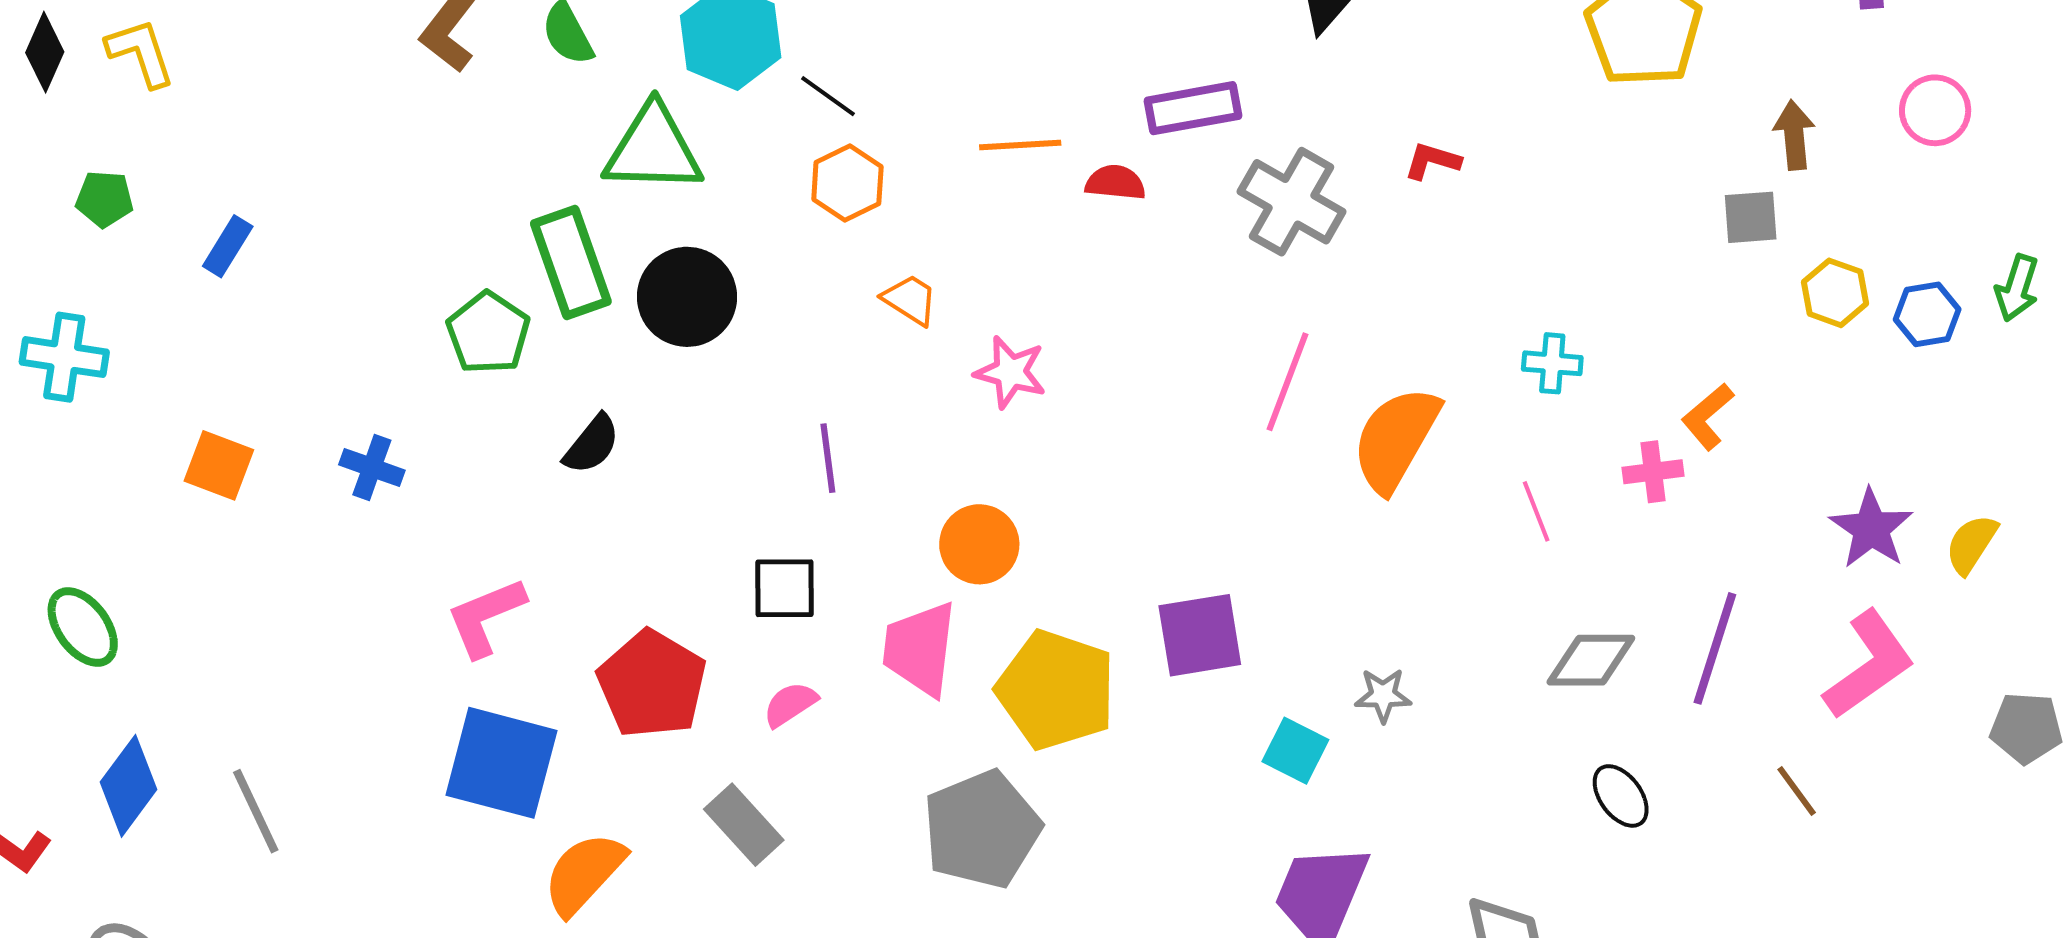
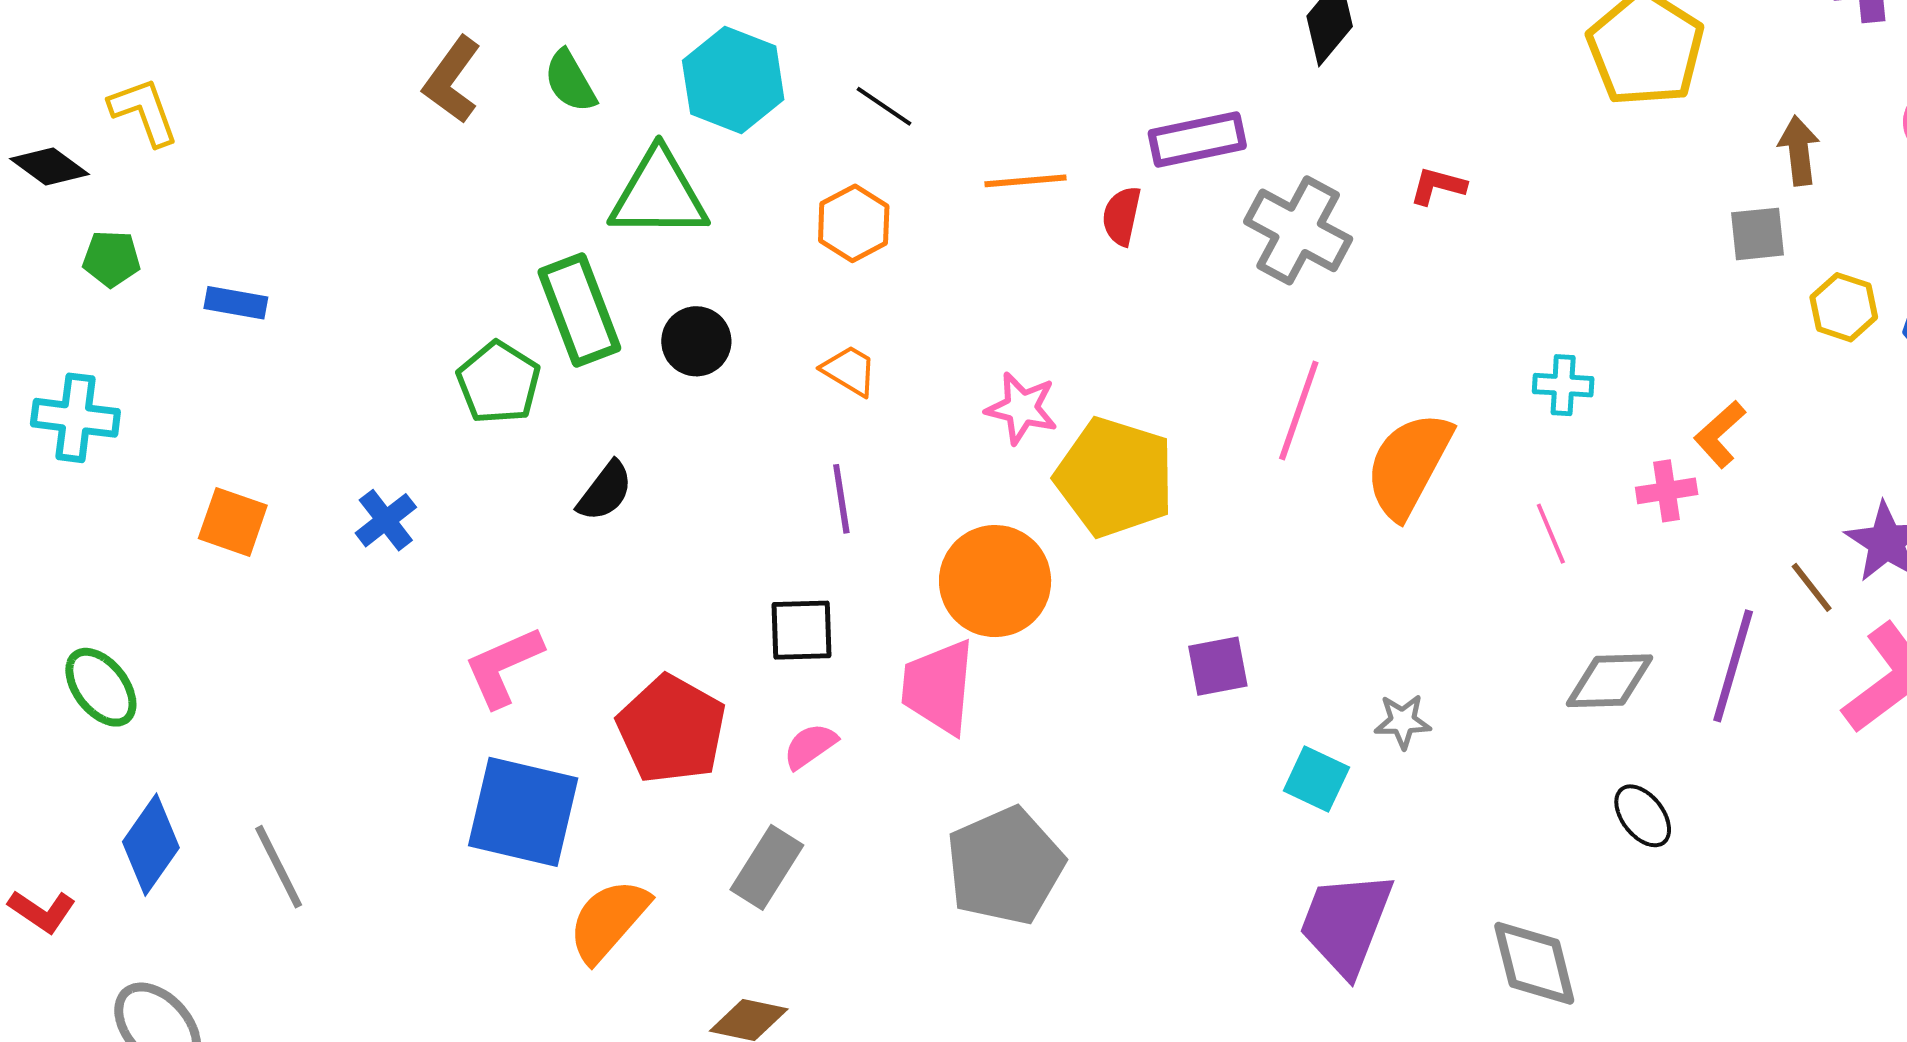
black diamond: (45, 52) -> (50, 167), moved, turned -76
black line: (828, 96) -> (884, 106), moved
red semicircle: (1115, 183) -> (1122, 216), turned -82
blue rectangle: (228, 246) -> (236, 303), turned 70
black circle: (687, 297) -> (696, 341), size x0.7
orange trapezoid: (910, 300) -> (849, 371), moved
blue cross: (372, 467) -> (386, 520), turned 34
orange circle: (979, 544) -> (995, 581), size x1.4
purple square: (1200, 635) -> (1218, 666), size x0.7
yellow pentagon: (1056, 690) -> (1115, 477), moved
brown line: (1797, 791) -> (1812, 587), moved
gray rectangle: (744, 825) -> (767, 867), turned 76

